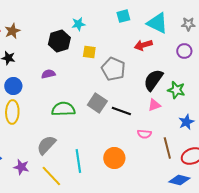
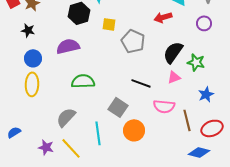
purple semicircle: (48, 74) -> (68, 46), size x1.6
gray square: (97, 103) -> (118, 107), moved
pink semicircle: (144, 134) -> (164, 106), size x1.5
purple star: (21, 167) -> (46, 147), moved

